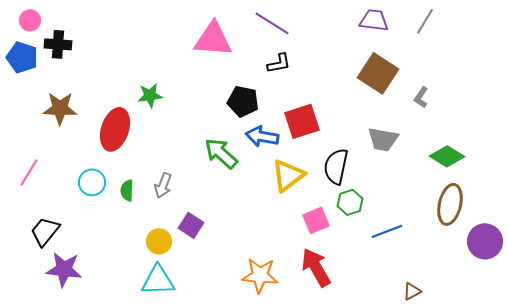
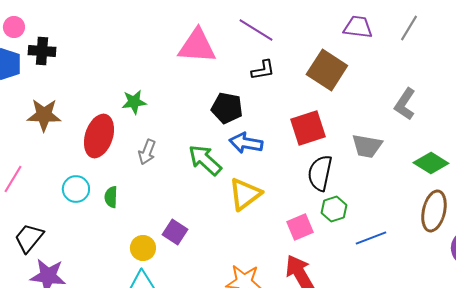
brown square: (378, 73) -> (327, 70), moved
gray L-shape: (421, 97) -> (405, 104), size x1.5
red square: (302, 121) -> (308, 128), moved
yellow triangle: (288, 175) -> (245, 194), moved
gray arrow: (163, 185) -> (147, 152), moved

